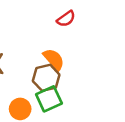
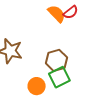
orange semicircle: (54, 59) -> (57, 14), moved

